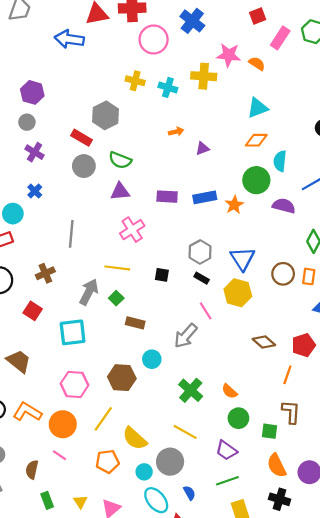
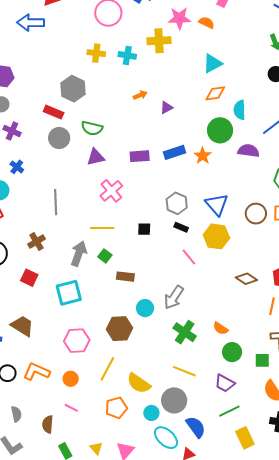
gray arrow: (186, 336) -> (174, 297), moved
orange circle: (63, 424) -> (71, 379), size x0.6
blue semicircle: (189, 493) -> (196, 427), size x1.6

